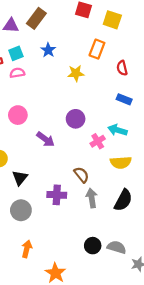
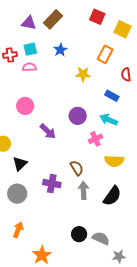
blue rectangle: (124, 99) -> (112, 96), moved
cyan arrow: (118, 130) -> (108, 120), moved

